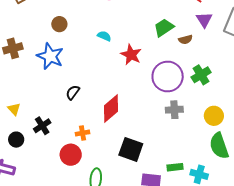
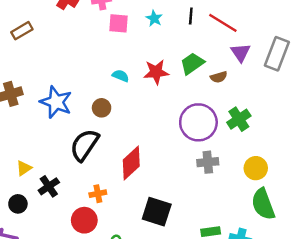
brown circle: (59, 24) -> (102, 108), moved
red star: (131, 55) -> (156, 72), moved, turned -30
black semicircle: (73, 92) -> (84, 145), size x1.8
yellow triangle: (14, 109) -> (24, 168), moved, turned 40

